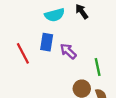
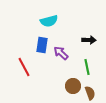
black arrow: (82, 12) -> (89, 40), moved, turned 128
red line: (23, 53) -> (24, 67), moved

